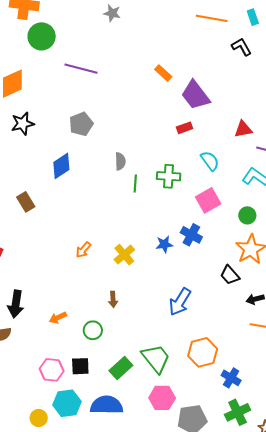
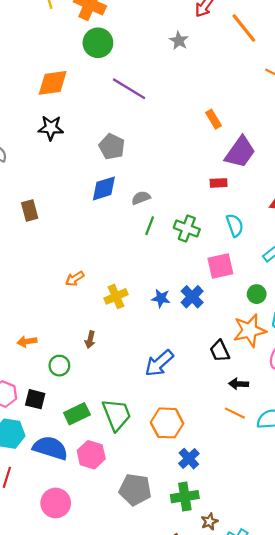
purple trapezoid: (195, 95) -> (240, 152), turned -124
gray pentagon: (81, 124) -> (112, 147), turned 30
gray semicircle: (120, 161) -> (141, 198), turned -126
blue diamond: (61, 166) -> (104, 188), moved
pink hexagon: (162, 398) -> (91, 455), moved

